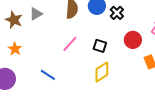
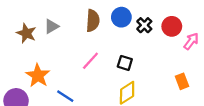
red circle: (133, 40) -> (172, 26), moved
orange star: (15, 49) -> (38, 76), moved, size x1.5

